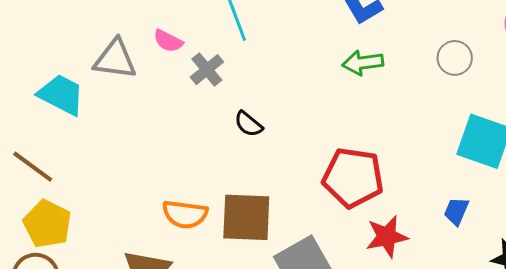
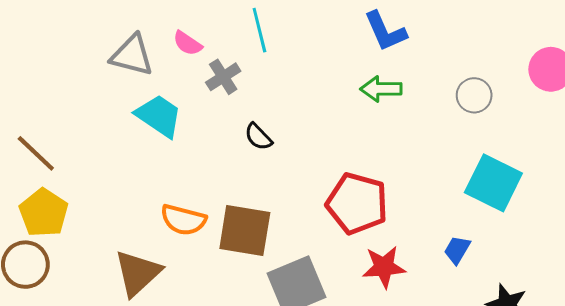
cyan trapezoid: (61, 95) -> (159, 116), moved

